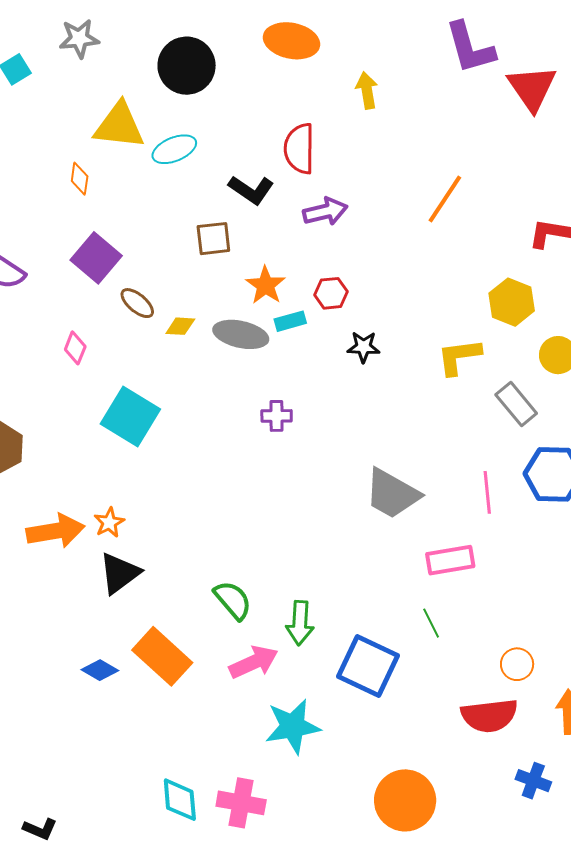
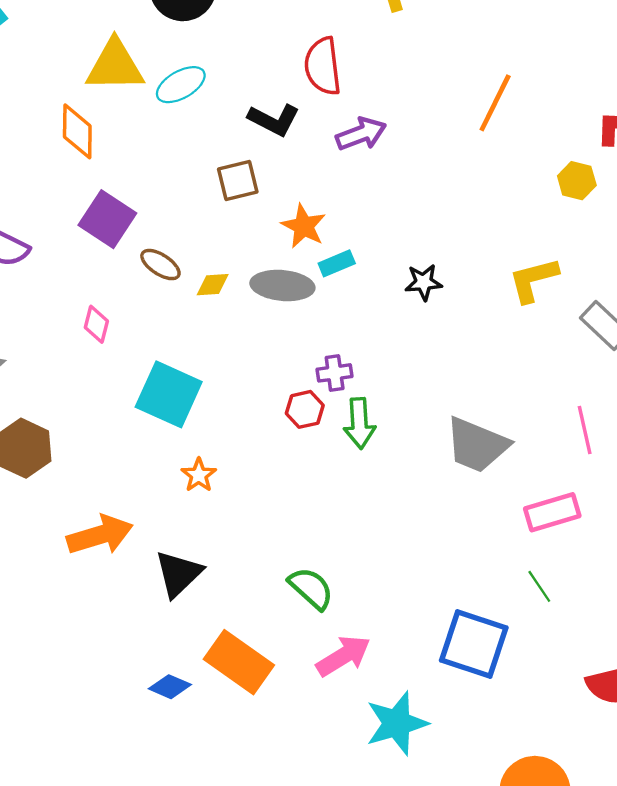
orange diamond: (80, 179) -> (77, 131), size x1.5
red hexagon: (331, 293) -> (305, 409), moved
yellow hexagon: (512, 302) -> (577, 181), moved, size x0.7
orange star: (109, 523) -> (199, 475), moved
green arrow: (300, 623) -> (359, 423), moved

